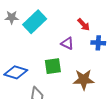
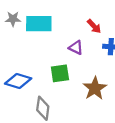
cyan rectangle: (35, 22) -> (39, 24), turned 45
brown star: (84, 80) -> (95, 88), turned -30

